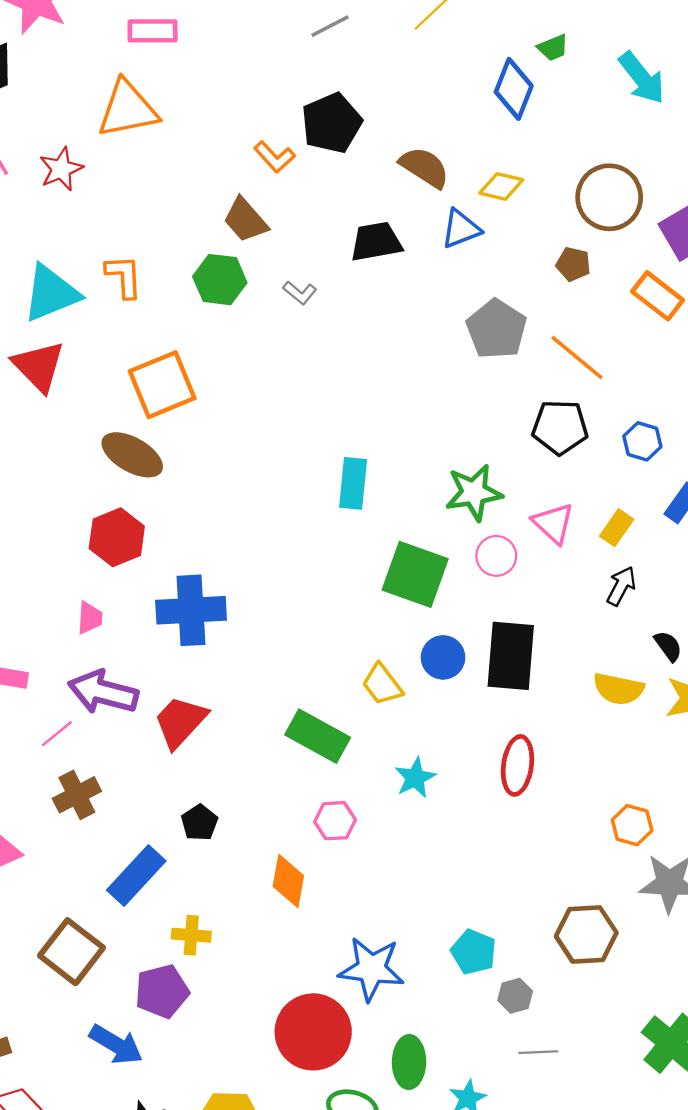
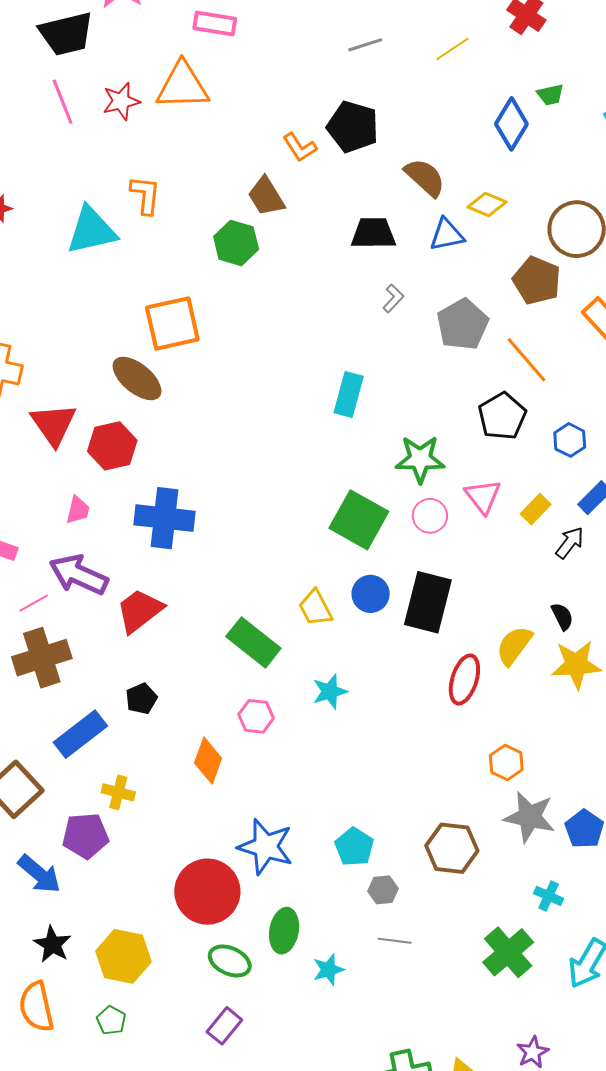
black pentagon: (332, 123) -> (353, 127), turned 30
red star: (61, 169) -> (121, 101), moved
brown pentagon: (573, 264) -> (537, 280), size x1.6
orange L-shape: (124, 276) -> (145, 195), moved
gray L-shape: (300, 293) -> (393, 298), moved, turned -96
red triangle: (39, 366) -> (54, 424), moved
black pentagon: (560, 427) -> (502, 416), turned 30
cyan rectangle: (353, 483) -> (349, 395), moved
black arrow: (621, 586) -> (570, 543), moved
yellow semicircle: (618, 689) -> (514, 646), turned 105
red ellipse: (517, 765) -> (464, 680), moved
brown cross: (77, 795) -> (42, 658), size x1.4

